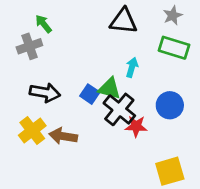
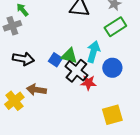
green rectangle: (174, 48) -> (115, 27), turned -50
cyan arrow: (132, 67) -> (93, 52), moved, size x1.5
yellow cross: (32, 131) -> (14, 101), moved

